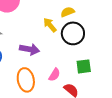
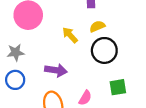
yellow arrow: (50, 25) -> (70, 35), moved

